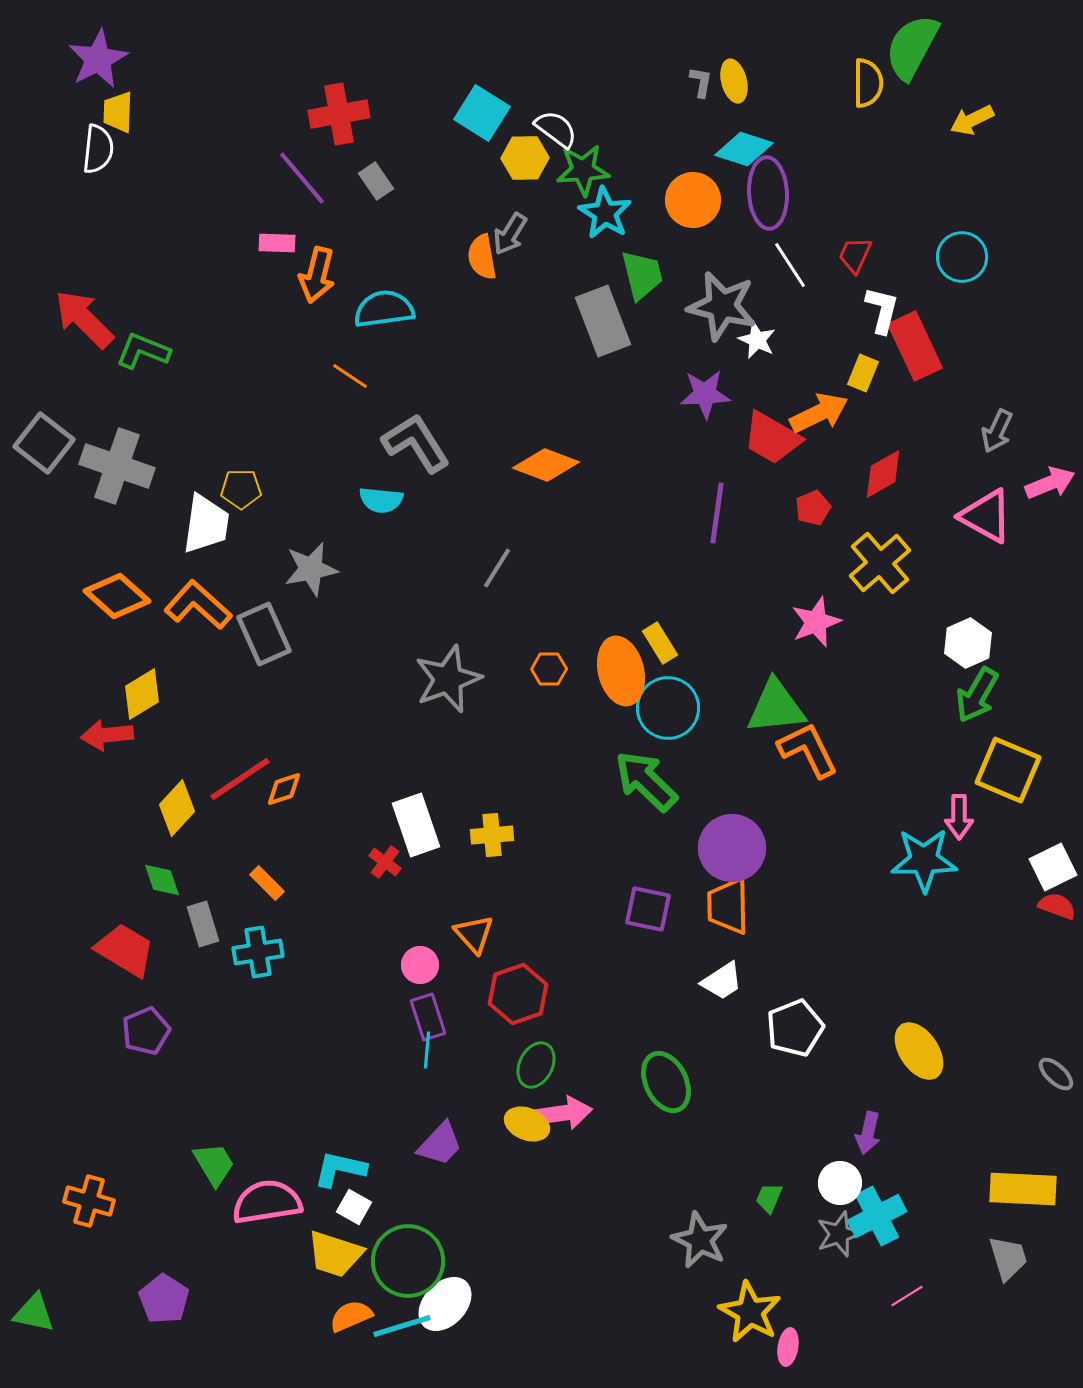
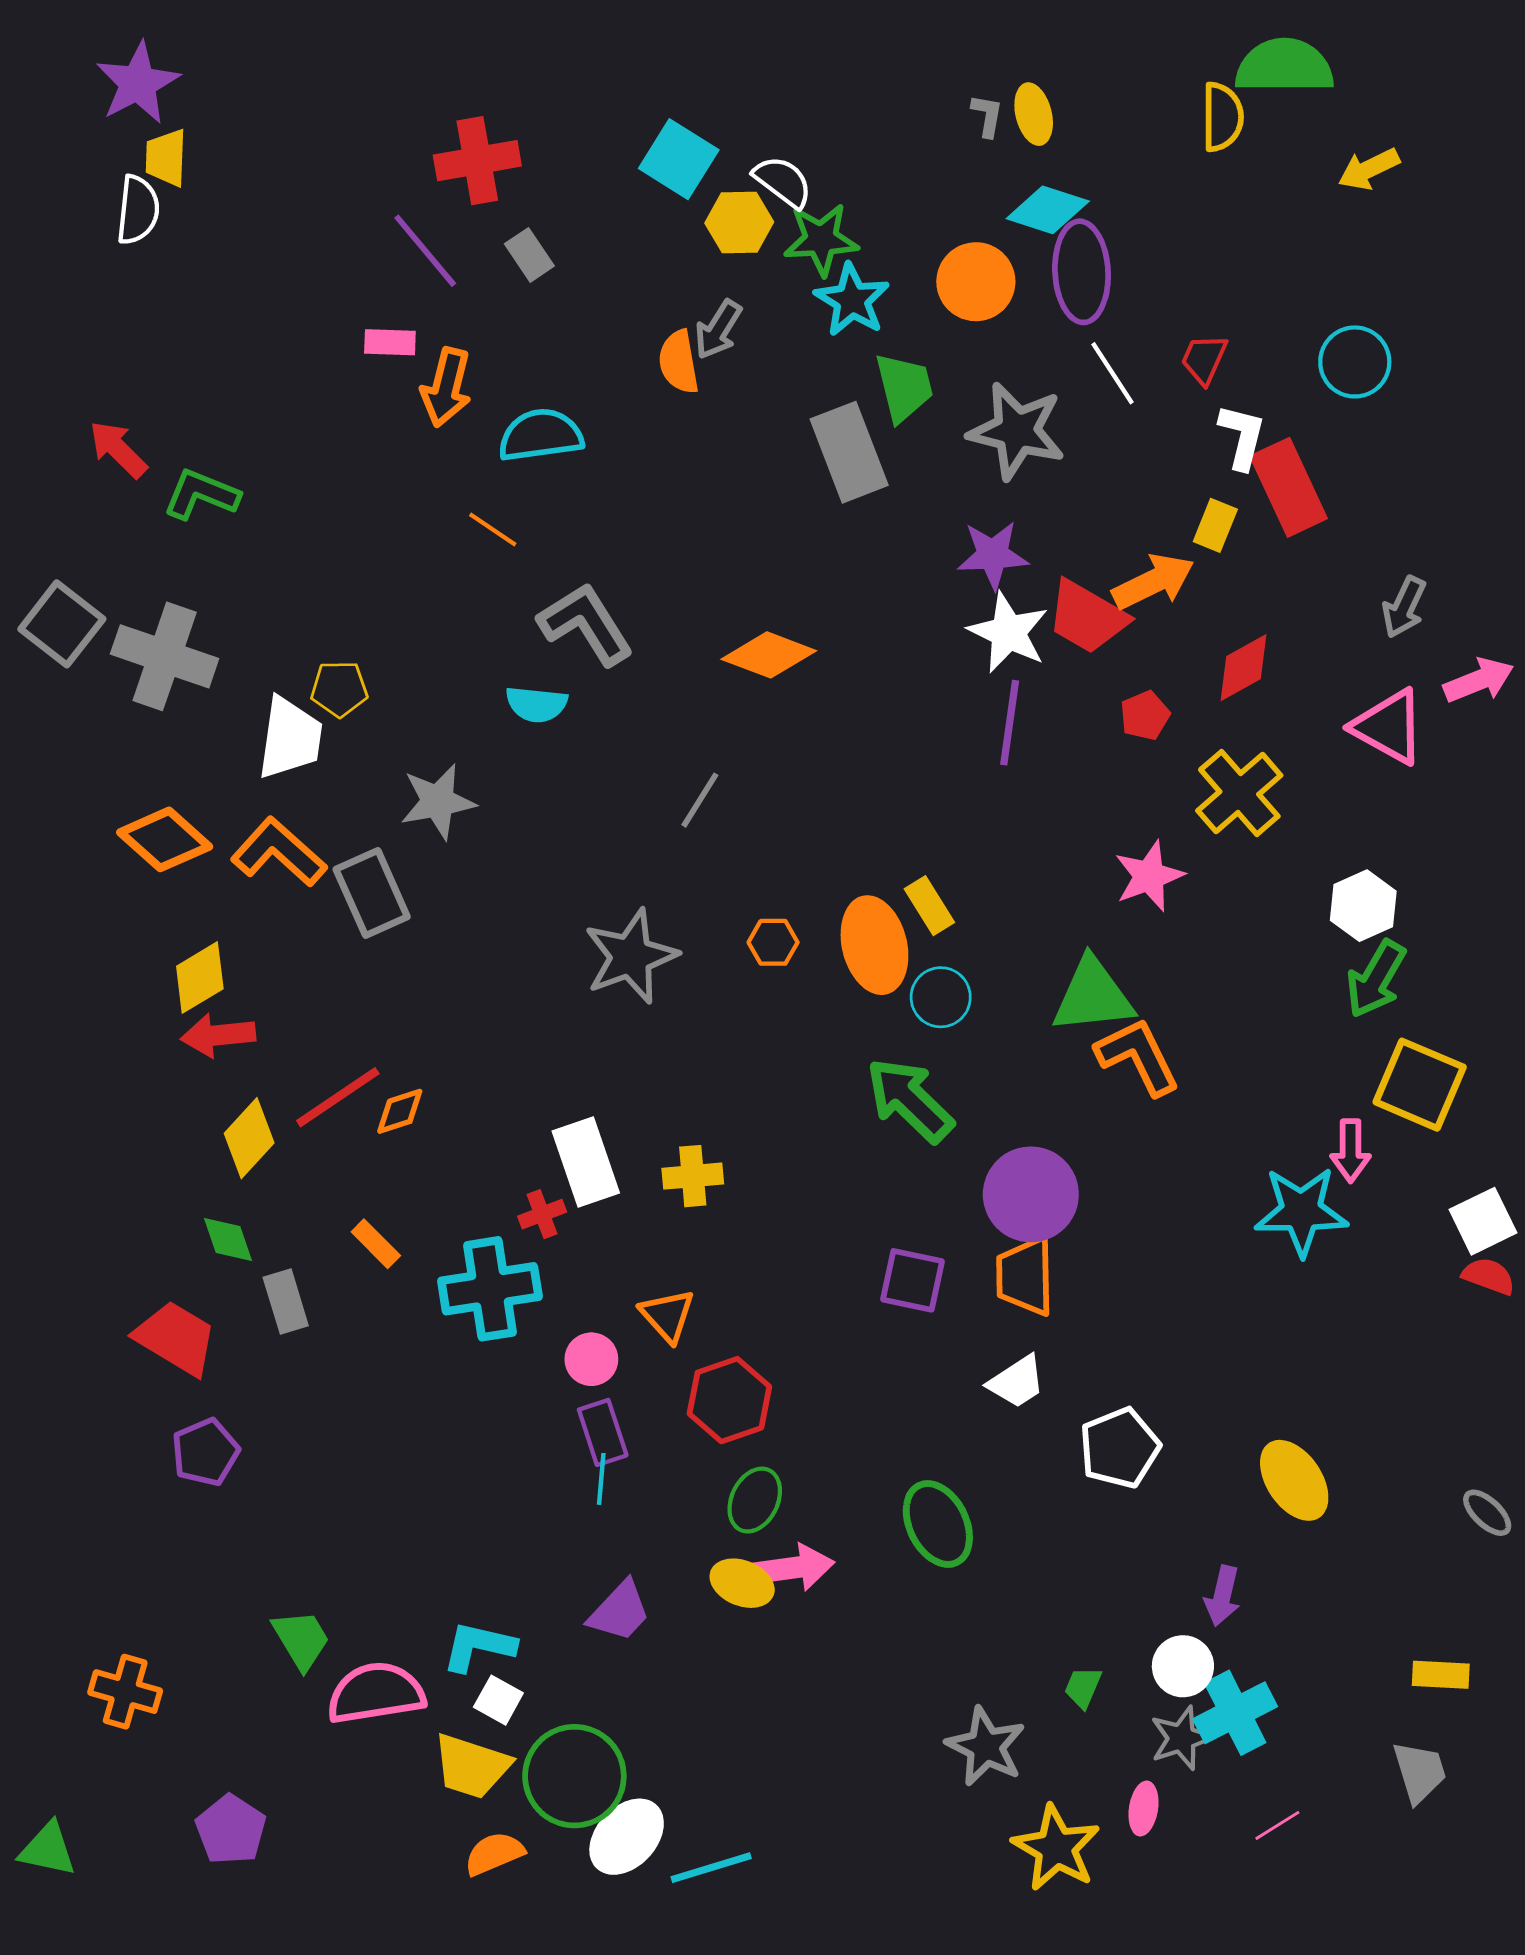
green semicircle: (912, 47) -> (1284, 66), turned 62
red arrow: (84, 319) -> (118, 449), size x0.7
white star: (757, 340) -> (1008, 632), moved, size x1.5
cyan circle: (668, 708) -> (941, 997), size x0.7
red arrow: (107, 735) -> (218, 1035), moved
red cross: (385, 862) -> (542, 1214), turned 32
cyan cross: (258, 952) -> (490, 1289), moved, size x1.4
yellow rectangle: (1023, 1189) -> (1441, 1675), size x0.6
cyan line: (402, 1326) -> (711, 1868), moved
pink ellipse: (788, 1347) -> (1143, 1809), moved

